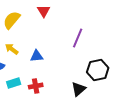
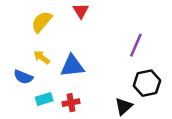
purple line: (78, 38) -> (136, 45), moved
blue triangle: (37, 56) -> (72, 66), size x1.5

